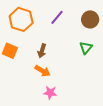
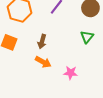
pink star: (50, 93) -> (71, 73), moved

